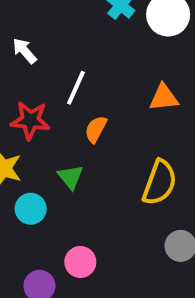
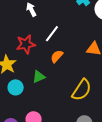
red star: (30, 120) -> (26, 44), turned -30
green triangle: (70, 177) -> (39, 77), turned 32

